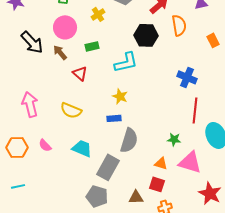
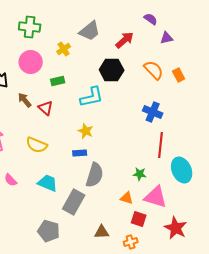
orange semicircle: (179, 25) -> (154, 70), moved, turned -35
brown arrow: (60, 52) -> (25, 100), moved
red square: (157, 184) -> (139, 219), moved
gray pentagon: (97, 196) -> (49, 231), moved

